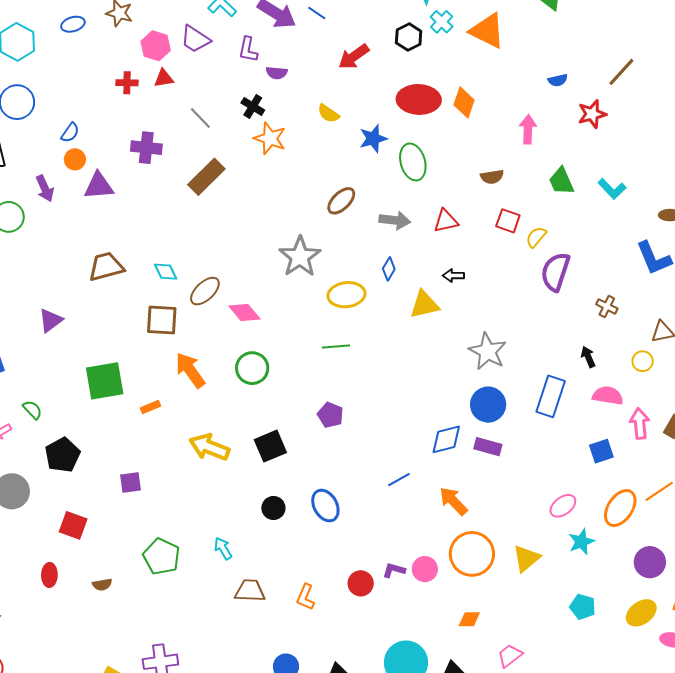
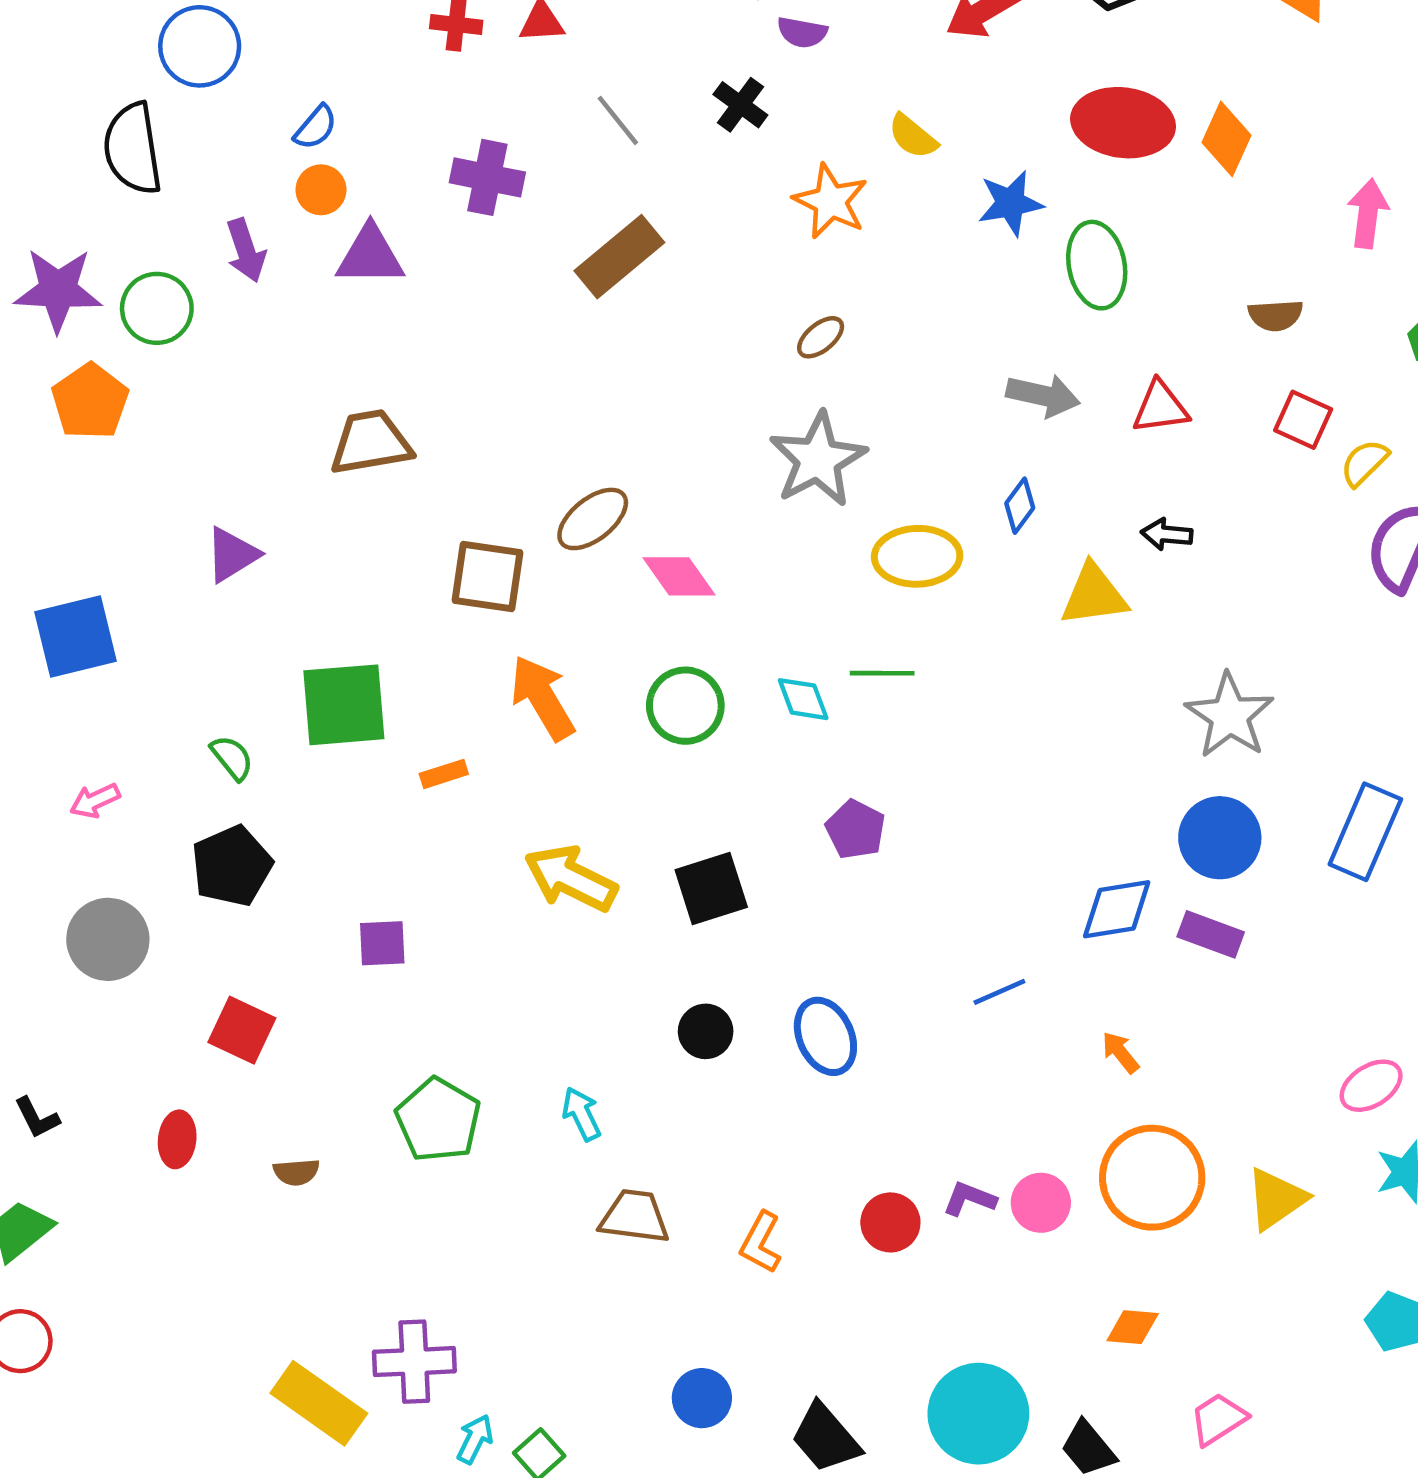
orange star: (270, 138) -> (831, 201), moved
brown ellipse: (341, 201) -> (821, 337), moved, size x0.7
cyan diamond: (166, 272) -> (803, 699), moved
green semicircle: (32, 410) -> (232, 758), moved
orange arrow: (453, 501) -> (1120, 1052), size x0.6

